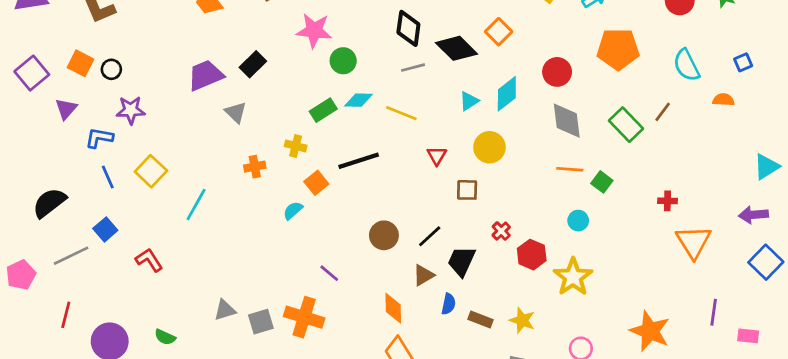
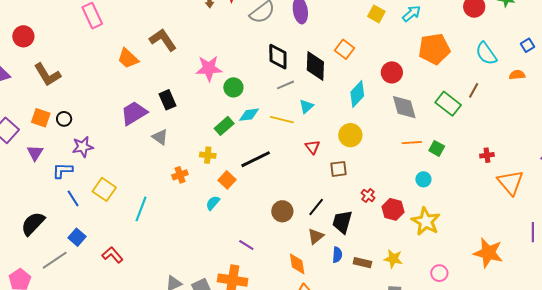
black diamond: (457, 48) -> (315, 66), turned 56
black rectangle: (253, 64) -> (167, 100), turned -60
cyan triangle: (469, 101) -> (306, 106), moved

